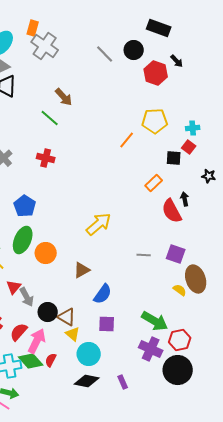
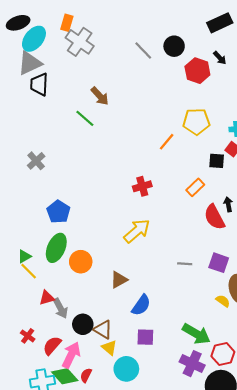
black rectangle: (159, 28) -> (220, 23), moved, turned -45
red cross: (46, 158) -> (142, 186), moved, turned -30
red triangle: (14, 287) -> (47, 298), turned 35

